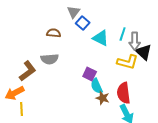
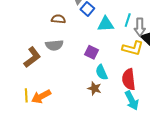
cyan triangle: (101, 38) -> (106, 24), turned -30
purple square: (90, 74) -> (92, 52), moved
orange arrow: (15, 93) -> (41, 96), moved
brown star: (103, 98) -> (95, 88), moved

